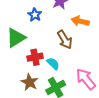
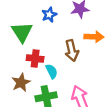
orange arrow: (80, 21) -> (94, 37), turned 150
green triangle: (16, 38) -> (22, 32), turned -50

